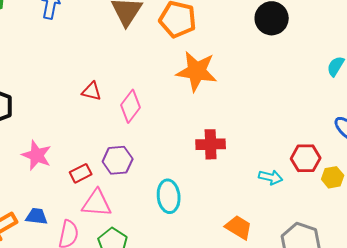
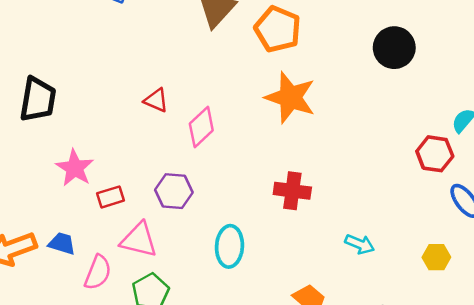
red hexagon: (306, 158) -> (435, 154), moved
red rectangle: (81, 173) -> (111, 197), moved

